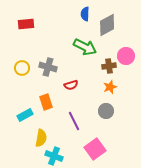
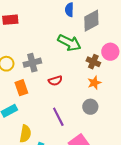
brown cross: (109, 66) -> (93, 62), turned 32
gray cross: (48, 67) -> (32, 63), turned -30
orange rectangle: (46, 102) -> (21, 88), moved

